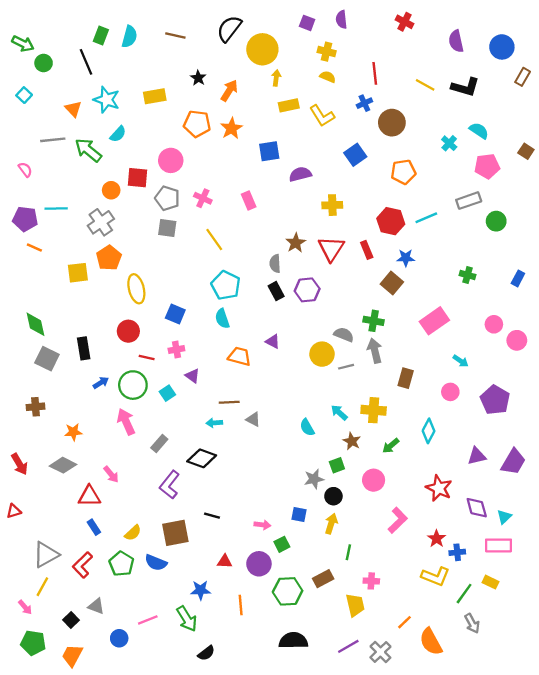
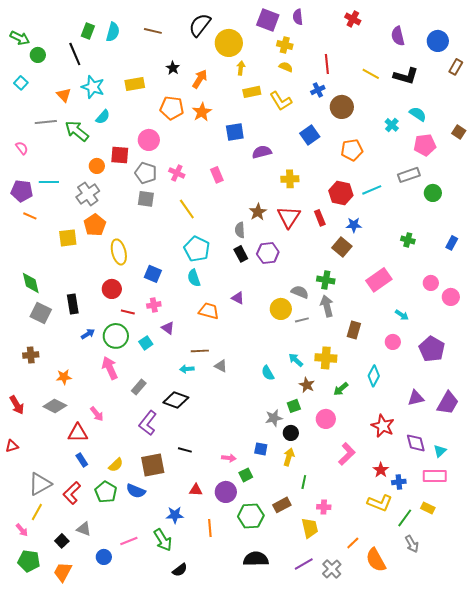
purple square: (307, 23) -> (268, 20), size x1.6

